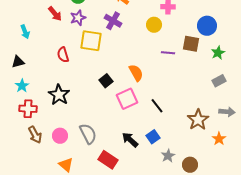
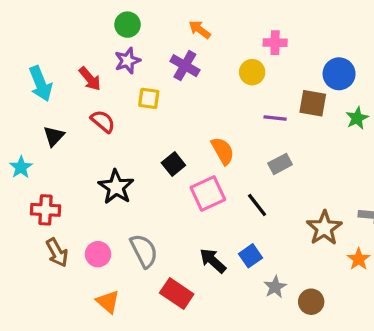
red arrow: (55, 14) -> (90, 79), moved
cyan arrow: (25, 32) -> (41, 84), size x1.5
yellow square: (91, 41) -> (149, 98), size x0.6
red semicircle: (63, 55) -> (103, 121), turned 147
black triangle: (18, 62) -> (54, 136), moved, turned -32
gray rectangle: (219, 81) -> (280, 164), moved
cyan star: (22, 86) -> (21, 167), moved
black star: (59, 95) -> (116, 187), moved

